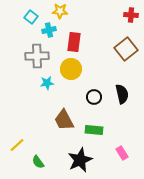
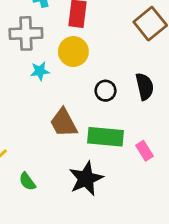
green rectangle: (94, 130) -> (106, 137), size x1.4
pink rectangle: (122, 153) -> (145, 151), moved

